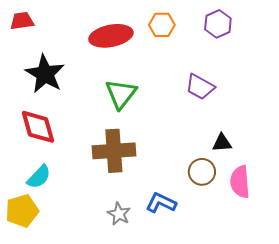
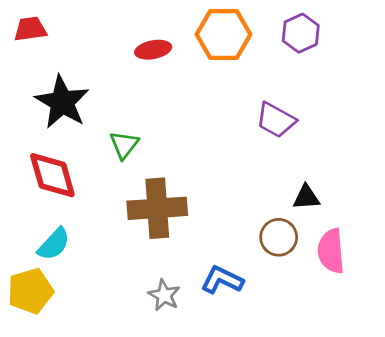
orange hexagon: (162, 25) -> (223, 34), size x1.5
red ellipse: (111, 36) -> (153, 50), size x0.6
green triangle: (121, 94) -> (124, 145), moved, size x0.7

